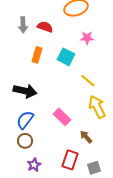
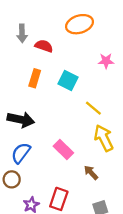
gray arrow: (23, 25) -> (22, 33), moved
pink star: (87, 38) -> (106, 61), moved
brown circle: (25, 141) -> (12, 179), moved
red rectangle: (70, 160) -> (59, 199), moved

